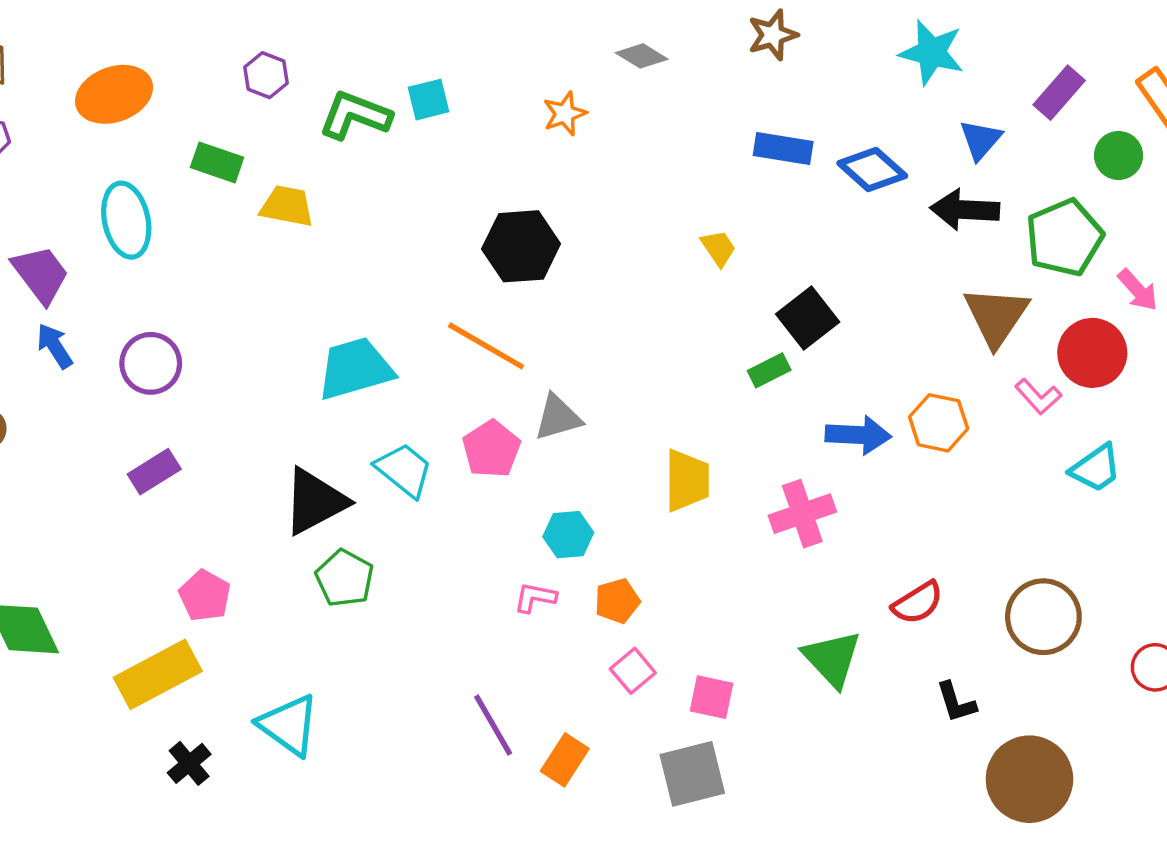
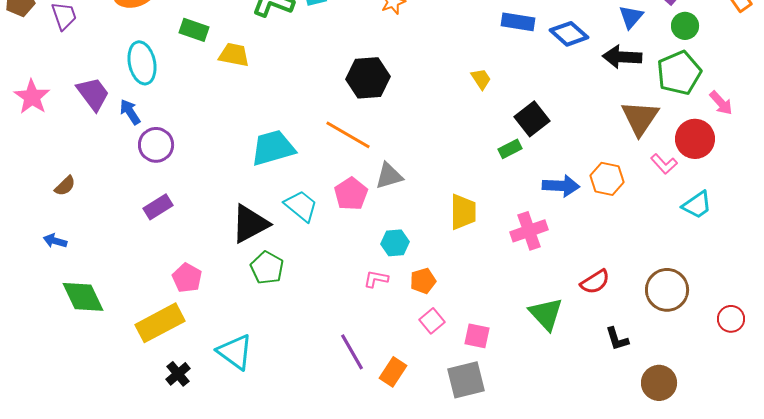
green circle: (1119, 155) -> (685, 26), moved
blue arrow: (55, 346) -> (130, 112), moved
brown circle: (1029, 779) -> (659, 383), size x0.7

